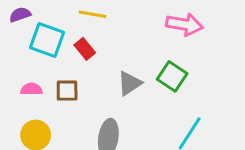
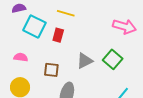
red rectangle: (85, 49) -> (58, 35), turned 48
brown square: (67, 91) -> (51, 70), moved

